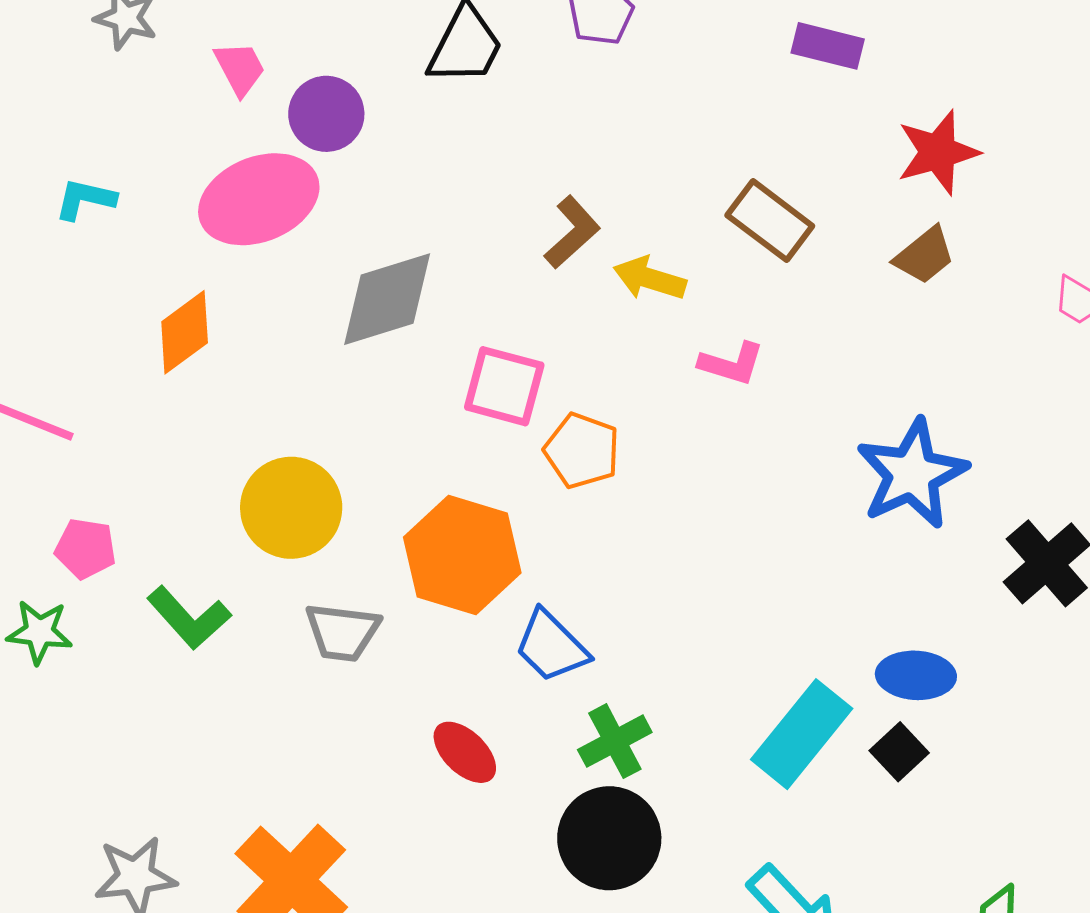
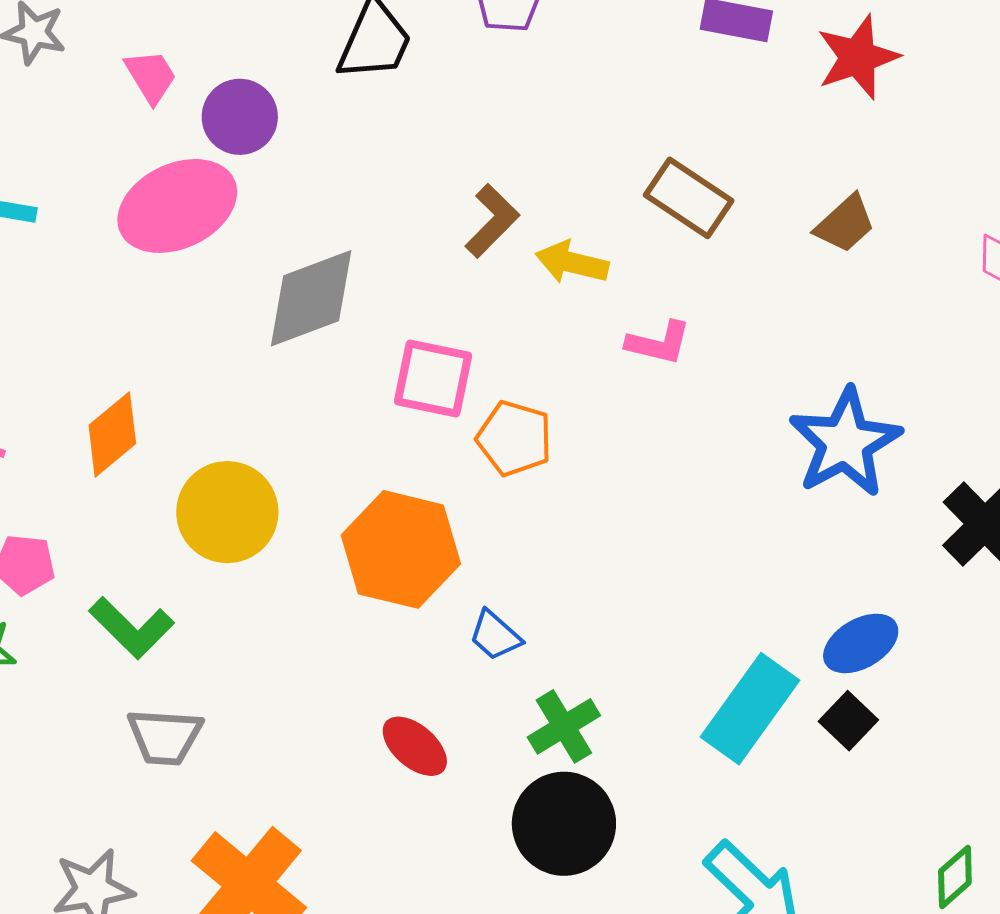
red star: (938, 152) -> (858, 57), moved
orange diamond: (185, 332) -> (112, 434), moved
gray trapezoid: (342, 632) -> (165, 737), moved
blue trapezoid: (551, 646) -> (495, 635), size x0.7
blue ellipse: (916, 675) -> (861, 643), turned -30

